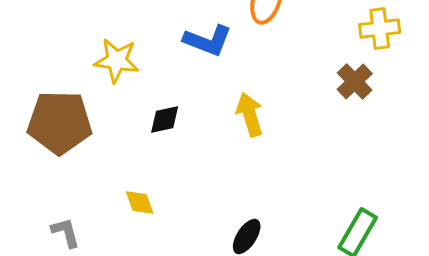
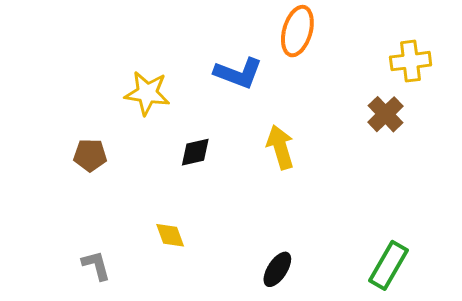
brown pentagon: (60, 122) -> (90, 155), size x0.5

